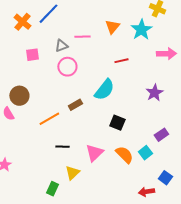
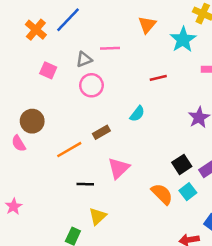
orange triangle: (112, 27) -> (147, 25), moved
pink square: (32, 55) -> (48, 70), turned 32
cyan semicircle: (104, 90) -> (137, 114), size x0.6
black square: (117, 123) -> (182, 164), moved, turned 35
pink triangle: (94, 153) -> (119, 168), moved

